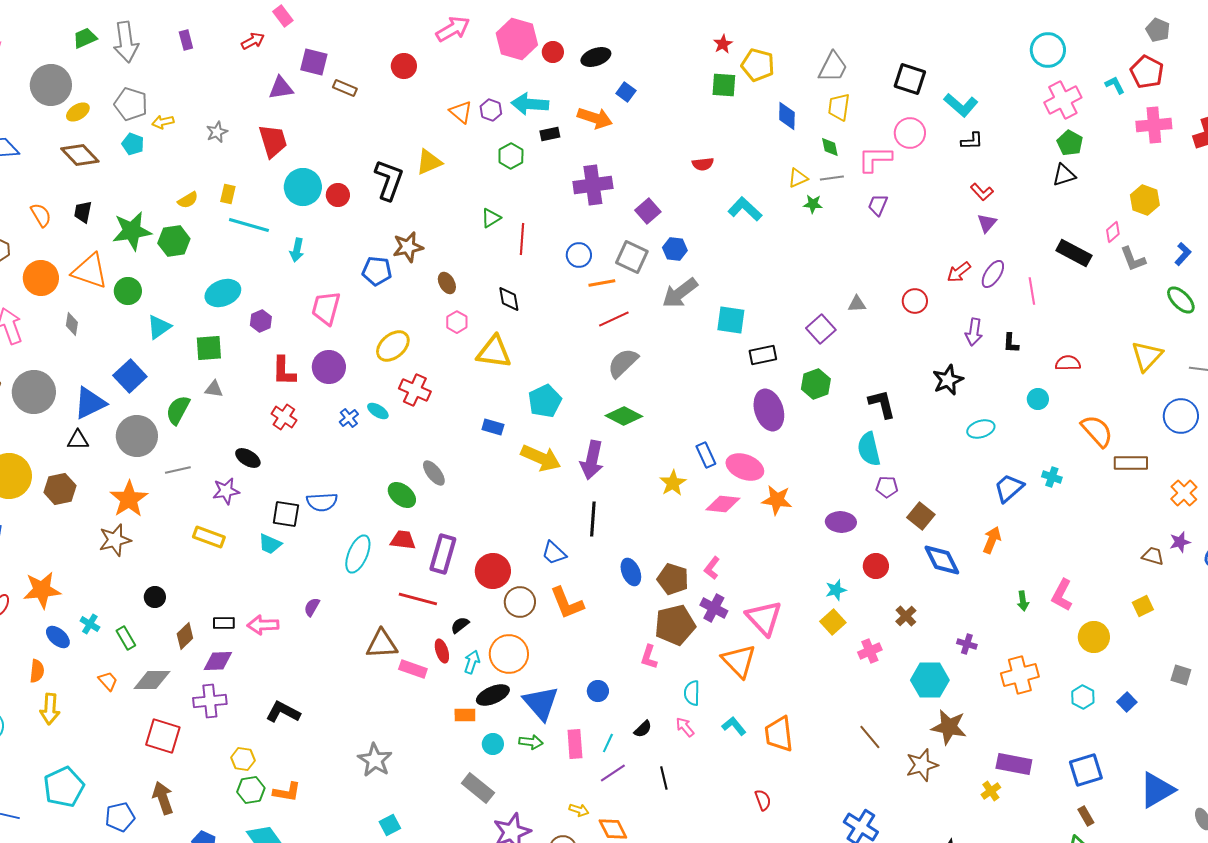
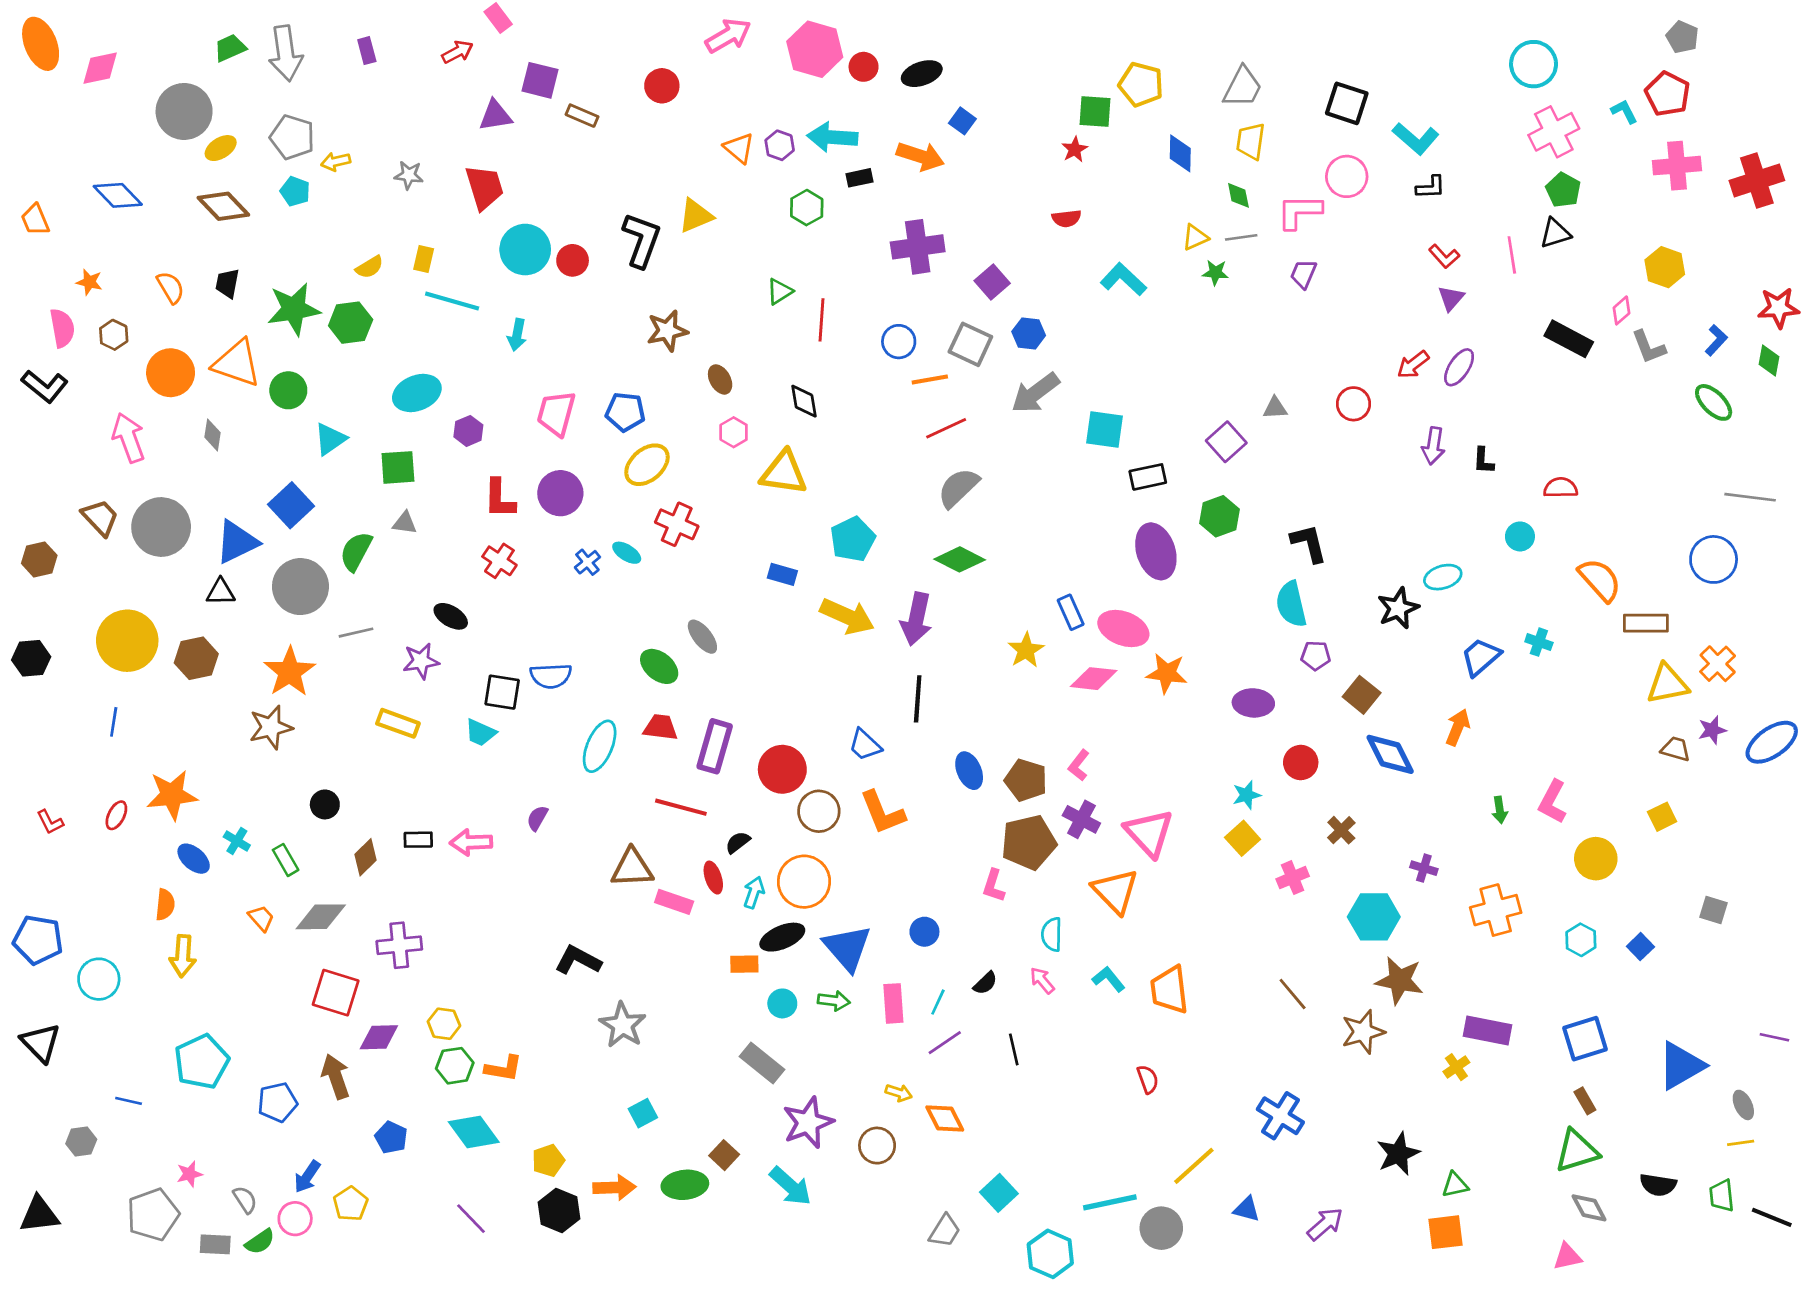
red star: (723, 44) -> (1075, 149), moved
gray star: (217, 132) -> (409, 175), turned 30
blue pentagon: (377, 271) -> (625, 412), moved
pink line: (1032, 291) -> (1512, 255), moved
yellow triangle: (1147, 356) -> (1668, 684), moved, turned 36
black star: (948, 380) -> (1398, 608), moved
purple diamond: (218, 661) -> (379, 1037), moved
black L-shape: (283, 712) -> (578, 960), moved

